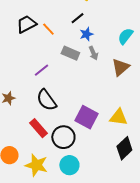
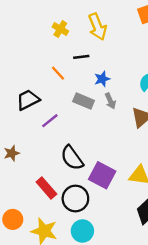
black line: (77, 18) -> (81, 57), moved, turned 32
black trapezoid: (26, 24) -> (28, 100), moved
black semicircle: (46, 100) -> (72, 158), moved

